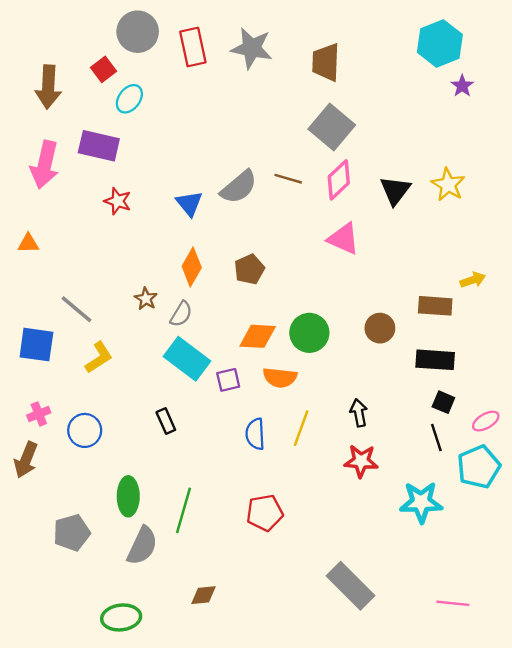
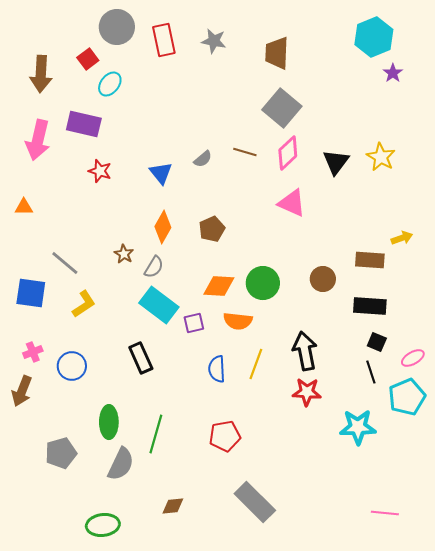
gray star: (252, 48) -> (214, 41), size x0.7
gray semicircle: (239, 187) -> (203, 159), size x0.6
black arrow: (359, 413) -> (305, 351), size x1.6
black rectangle: (166, 421) -> (141, 358), size x1.4
gray rectangle: (351, 586) -> (255, 502), moved

